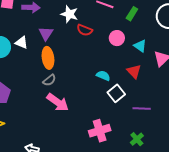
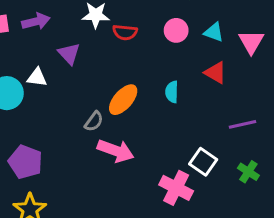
orange ellipse: (48, 58) -> (123, 100), moved, turned 65
cyan semicircle: (103, 76) -> (172, 92), turned -96
white square: (116, 93) -> (203, 162), moved
pink cross: (100, 131) -> (176, 188), moved, turned -30

